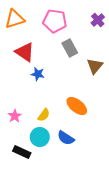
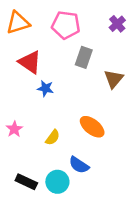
gray rectangle: (70, 48) -> (84, 57), turned 48
pink star: (15, 116) -> (14, 129), moved
cyan circle: (40, 137) -> (57, 182), moved

